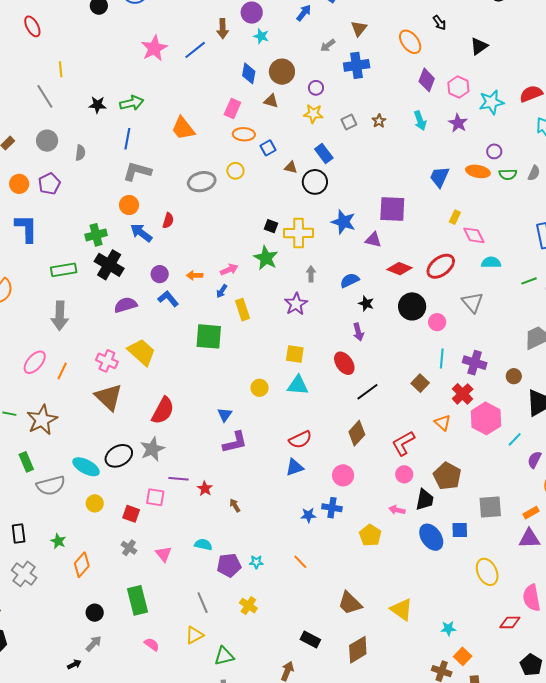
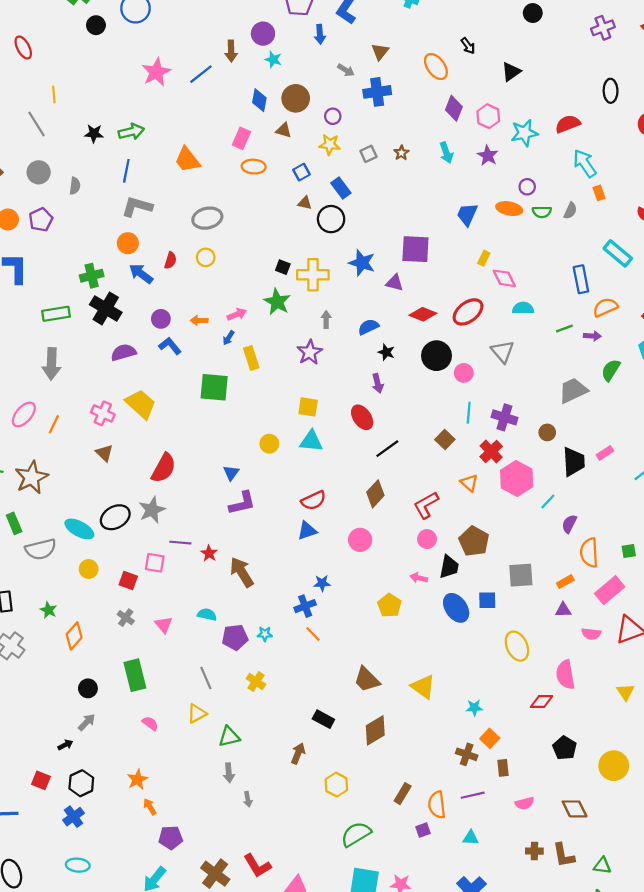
blue arrow: (304, 13) -> (320, 34), turned 138
gray arrow: (328, 45) -> (346, 70), turned -112
blue square: (268, 148) -> (301, 172), moved
yellow circle: (235, 171) -> (206, 257), moved
brown triangle: (109, 397) -> (104, 453), size x0.6
brown arrow: (235, 505) -> (242, 572), size x2.0
blue cross: (332, 508) -> (305, 606), moved, turned -30
purple triangle: (529, 539) -> (563, 610), size x0.7

